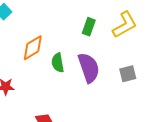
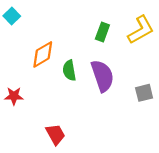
gray square: (128, 74) -> (144, 93), moved

